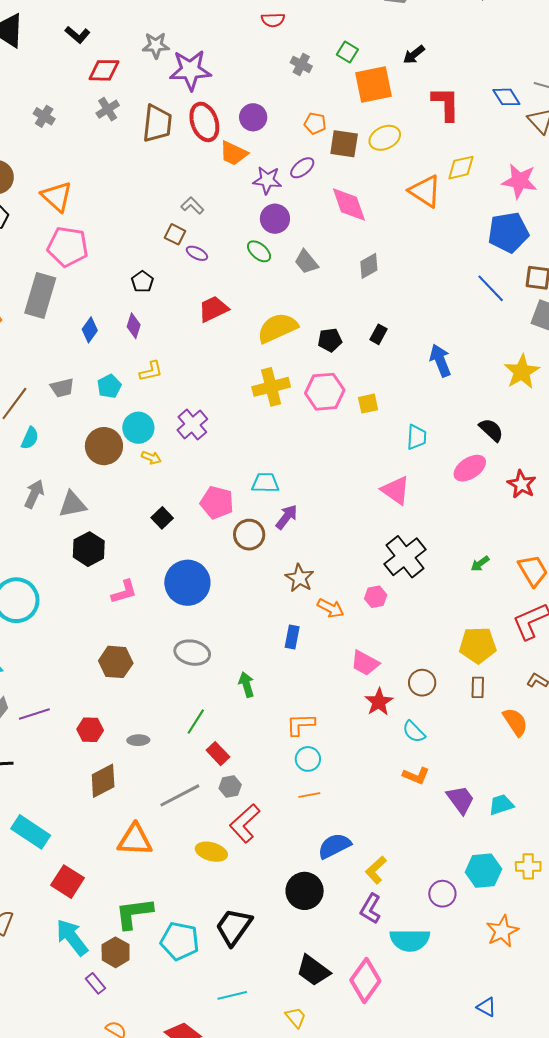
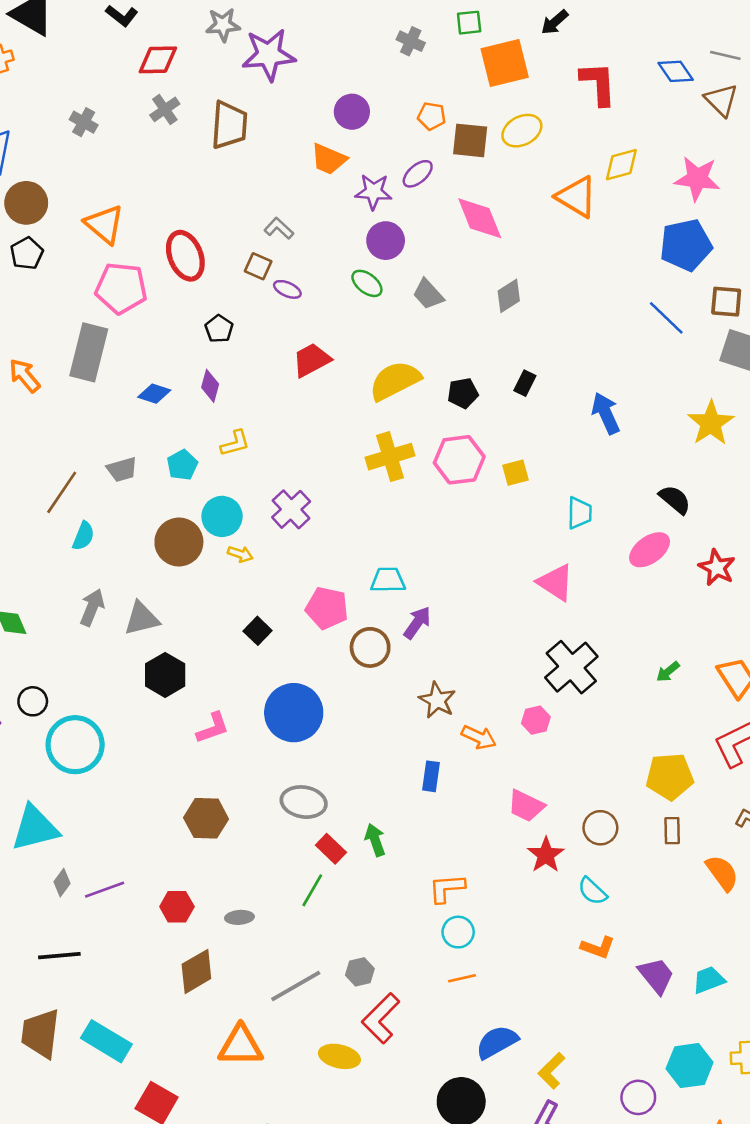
green square: (347, 52) -> (469, 23), turned -35
red ellipse: (204, 122) -> (185, 256), moved
blue diamond: (90, 330) -> (154, 394), turned 75
red rectangle: (218, 754) -> (331, 849), moved

